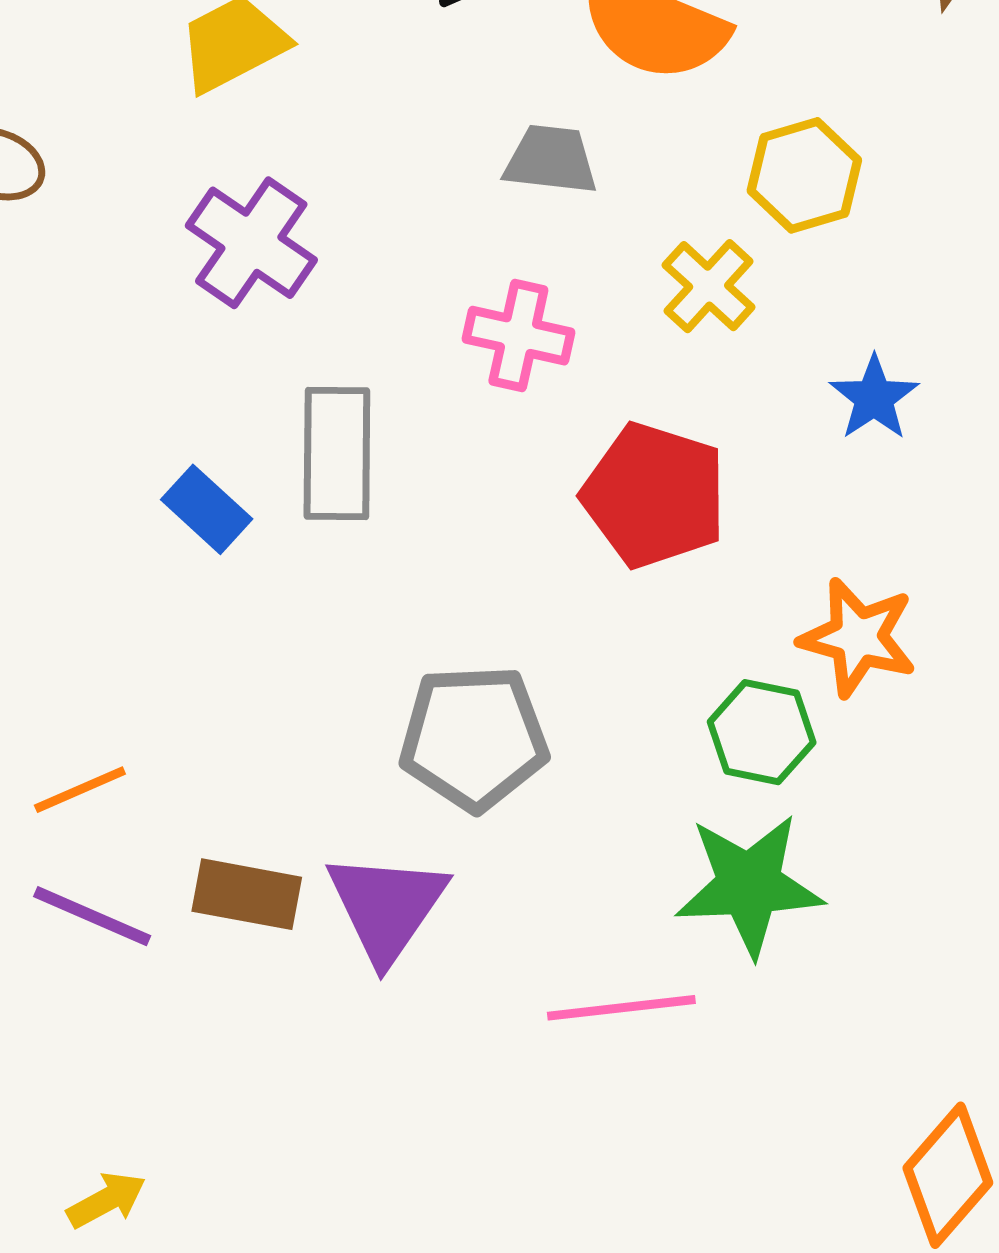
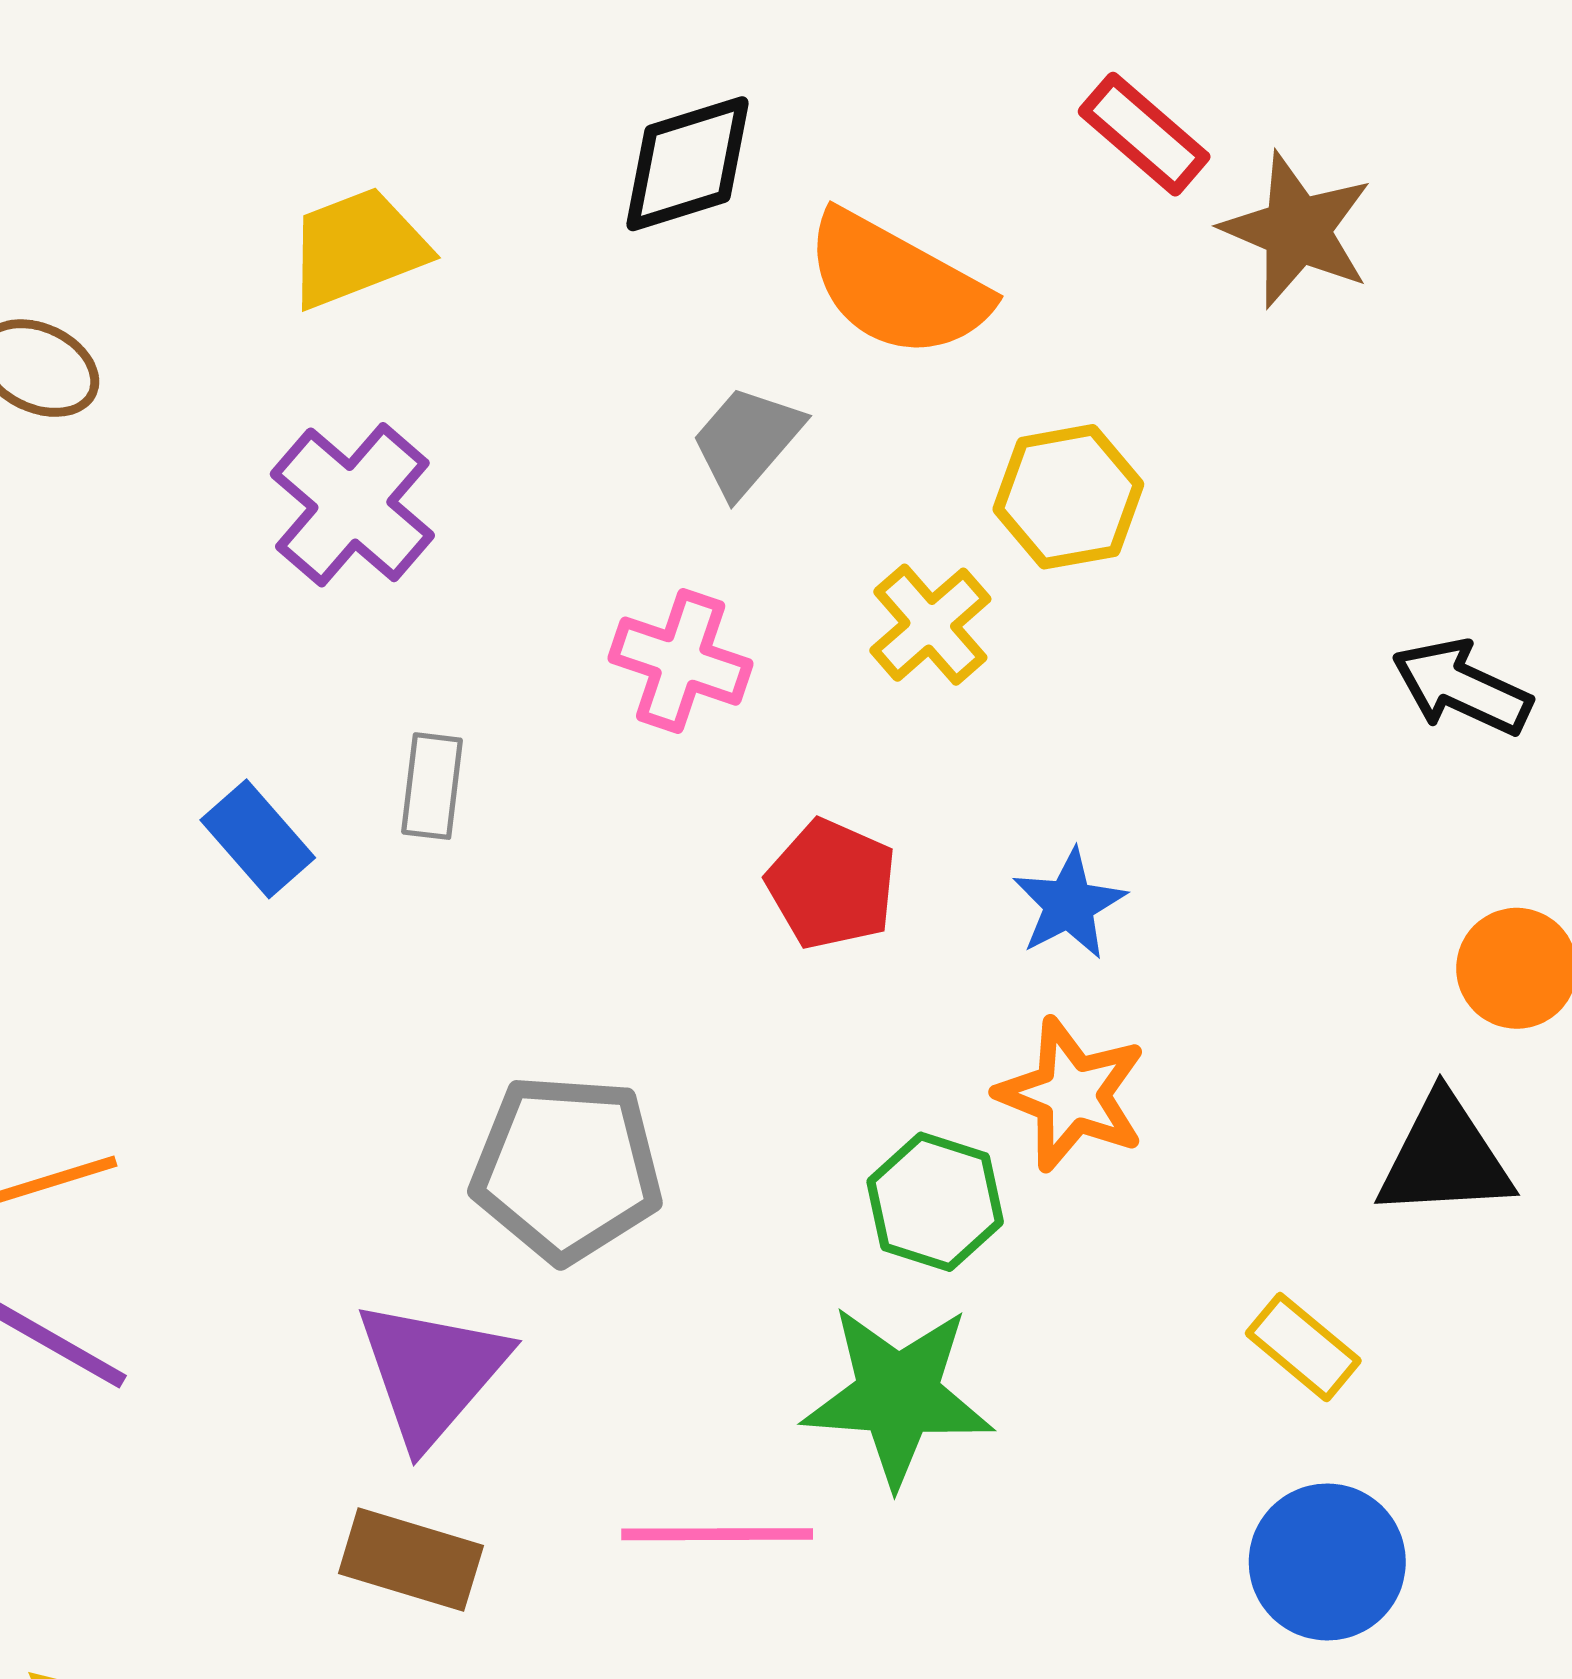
gray trapezoid: (551, 160) -> (747, 441), turned -62
blue star: (874, 398) -> (1069, 904), moved
gray rectangle: (337, 454) -> (432, 786), size x0.6
red pentagon: (654, 495) -> (832, 884), size x0.7
brown rectangle: (247, 894) -> (411, 1559), moved

